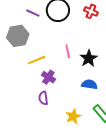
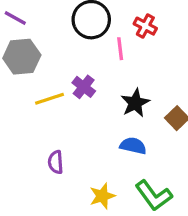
purple line: (33, 13) -> (15, 18), moved
pink line: (68, 51) -> (120, 49), moved
purple cross: (48, 77) -> (84, 87), moved

